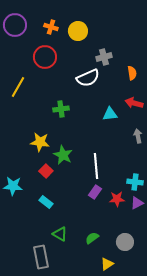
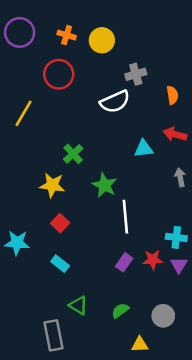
green cross: (61, 109) -> (73, 154), moved, turned -35
green star: (63, 155) -> (104, 185), moved
purple rectangle: (95, 192) -> (124, 262), moved
purple triangle: (137, 203) -> (179, 265), turned -32
yellow triangle: (107, 264) -> (140, 345), turned 32

